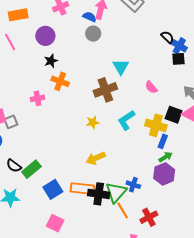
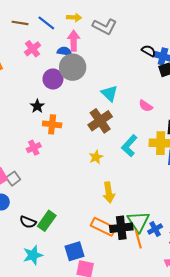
gray circle: (93, 34) -> (73, 67), size x1.6
purple circle: (45, 36) -> (53, 79), moved
yellow arrow: (96, 158) -> (109, 192), turned -60
blue cross: (133, 185) -> (155, 229), moved, turned -32
blue square: (53, 189) -> (75, 251), moved, turned 30
orange rectangle: (82, 189) -> (103, 227), turned 35
orange line: (123, 210) -> (138, 239), moved, turned 30

